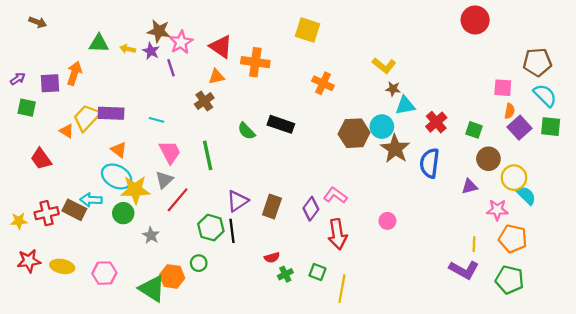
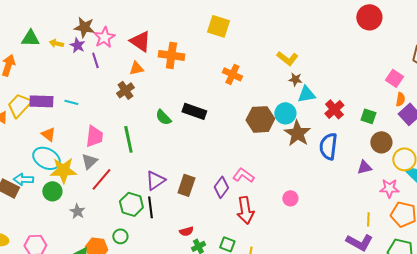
pink square: (503, 88) -> (394, 78), turned 30
cyan line: (157, 120) -> (71, 102), moved
pink trapezoid: (170, 152) -> (94, 136), turned 35

